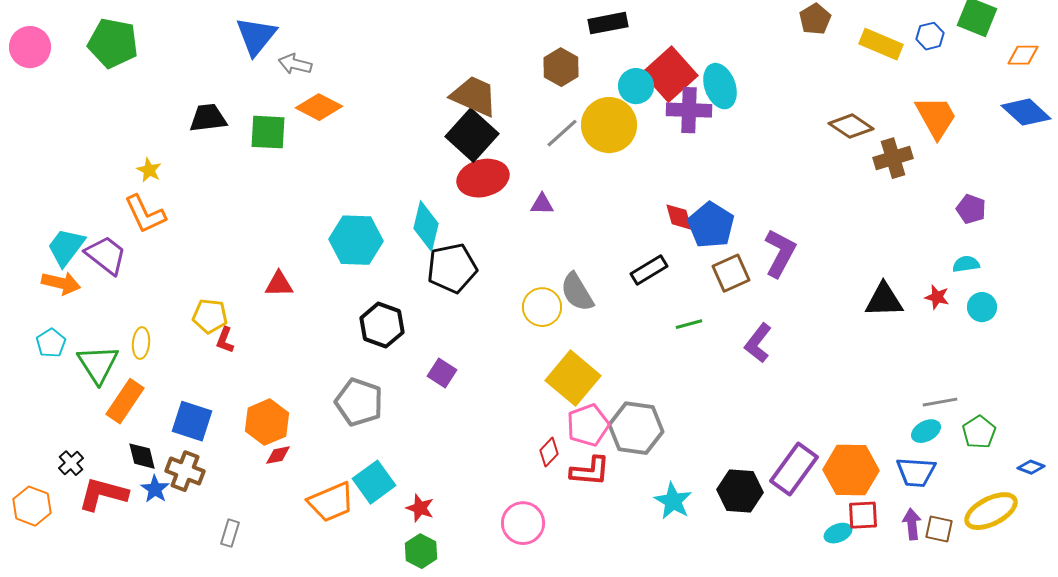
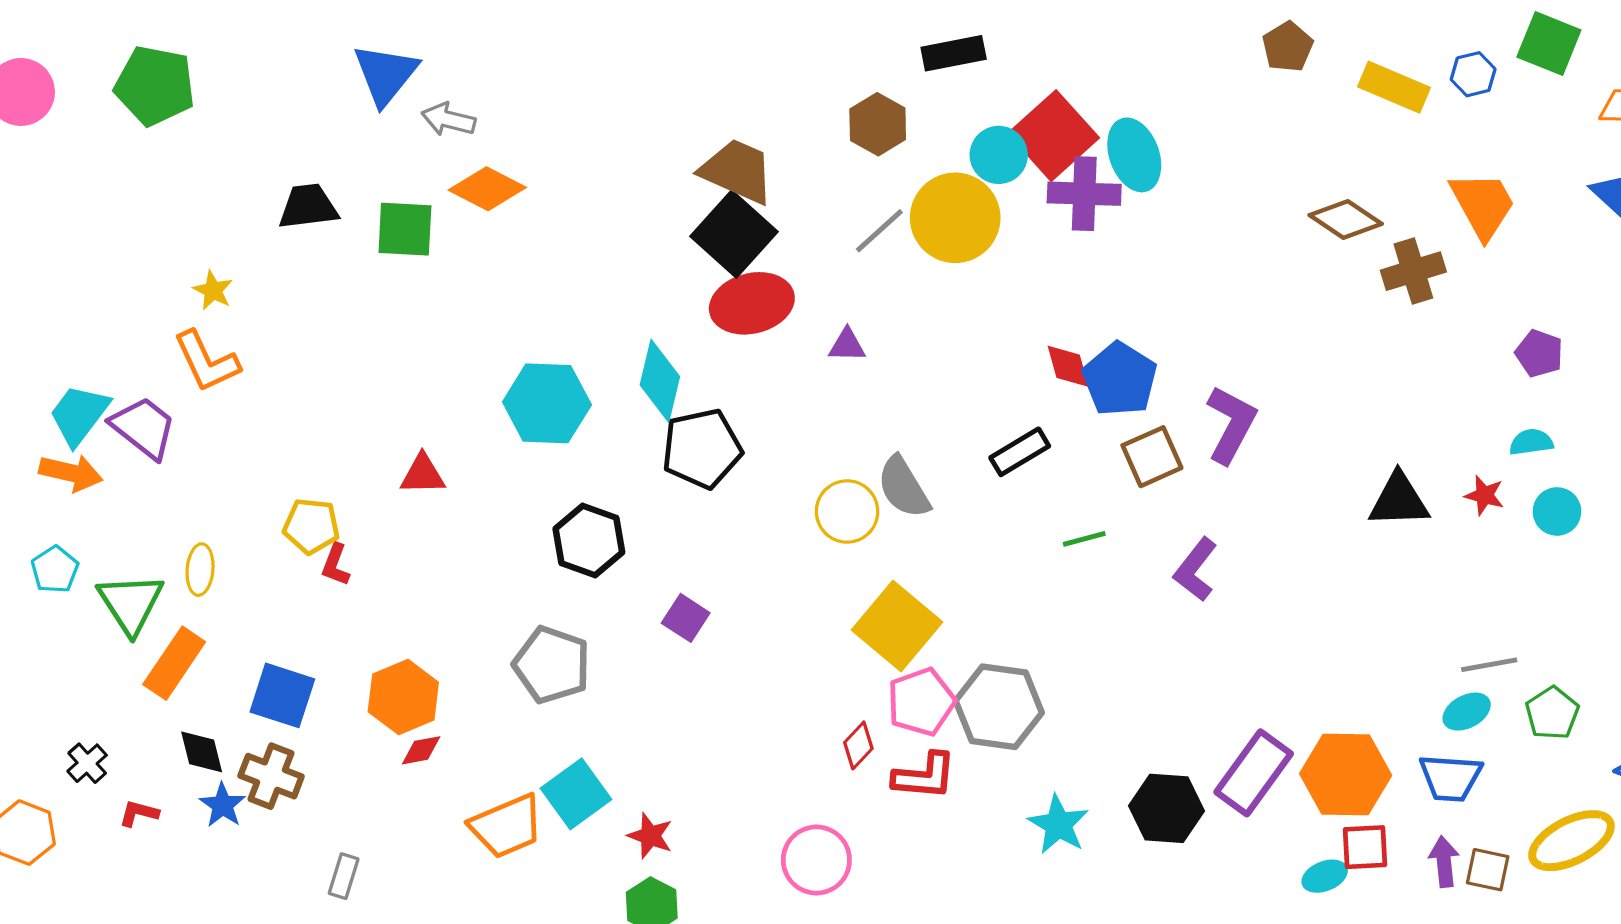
red L-shape: (103, 494) -> (139, 813), size x0.5

